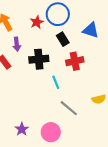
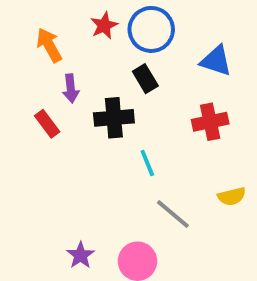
red star: (37, 22) -> (104, 26), moved
black rectangle: (63, 39) -> (145, 79), moved
red cross: (75, 61) -> (210, 122), moved

